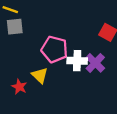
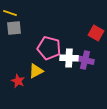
purple cross: (95, 63) -> (85, 60), turned -30
yellow triangle: (40, 75) -> (36, 71), turned 49

